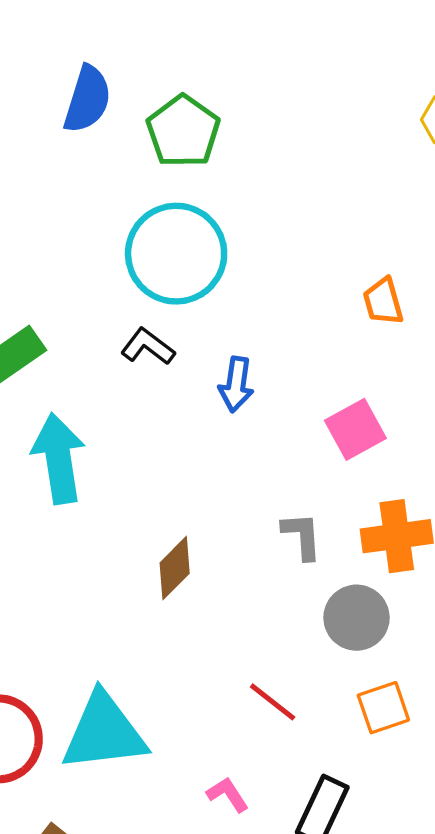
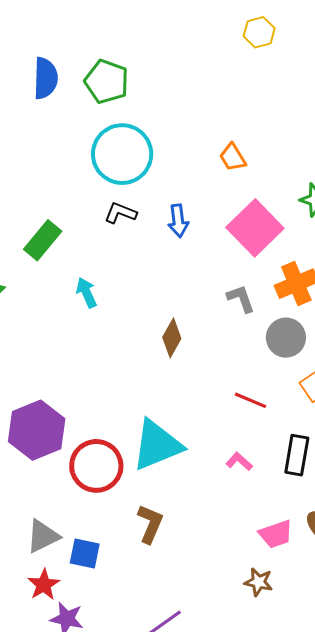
orange trapezoid: (383, 301) -> (233, 157), moved
pink square: (355, 429) -> (255, 228), size x1.5
cyan arrow: (59, 459) -> (86, 293), size x0.6

